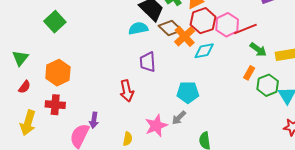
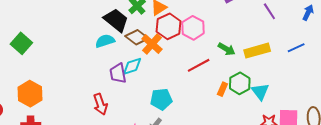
red line: (245, 29) -> (199, 65), moved
cyan diamond: (204, 51) -> (132, 66), moved
orange rectangle: (249, 73) -> (222, 89), moved

